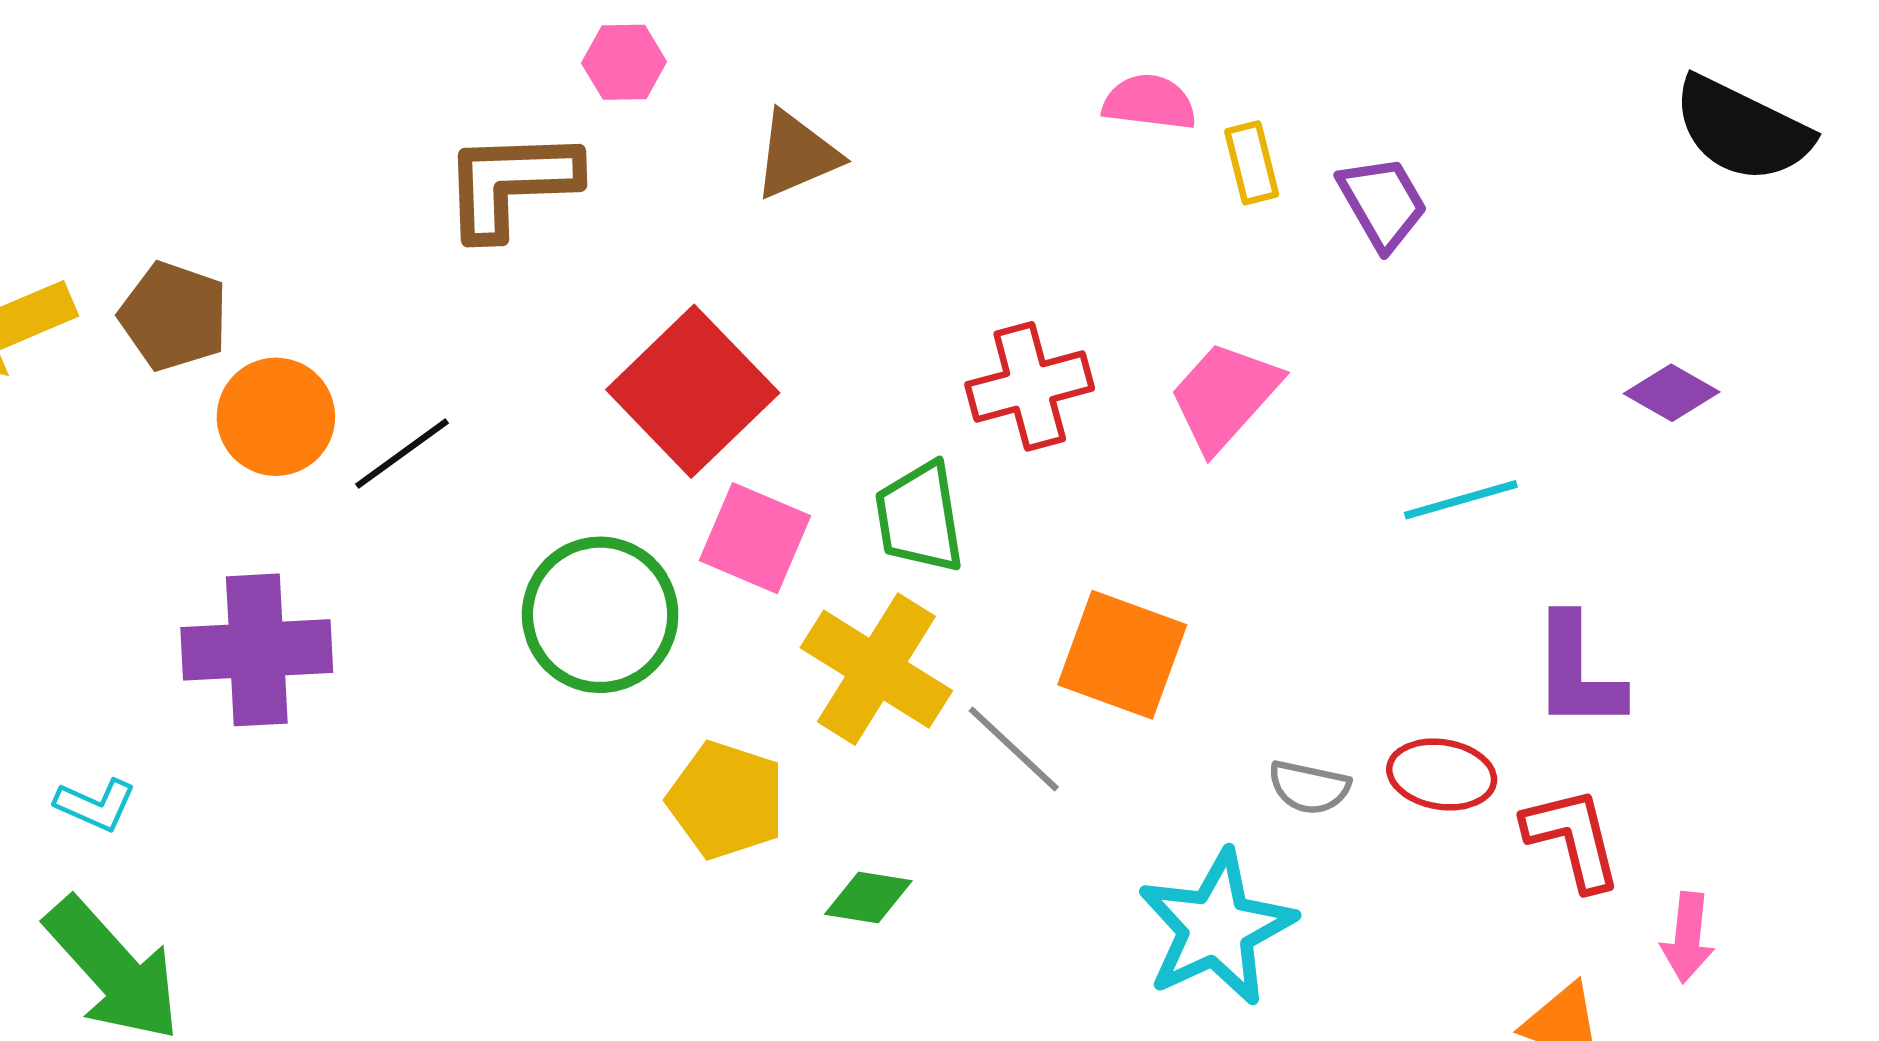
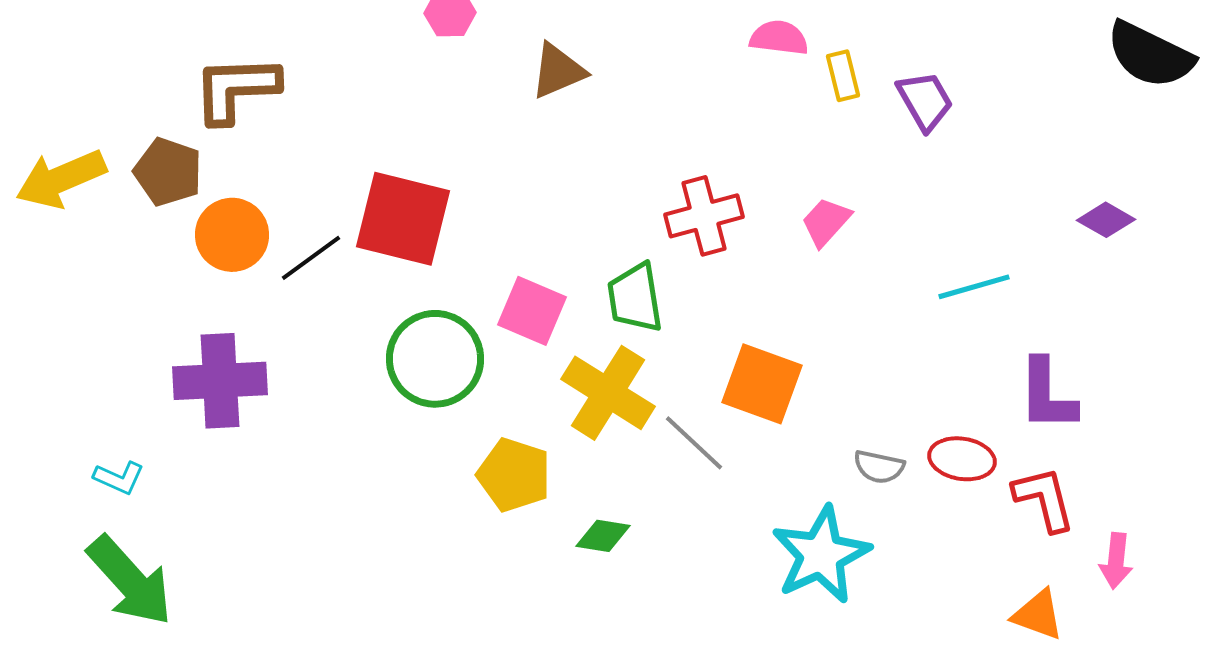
brown L-shape: (511, 184) -> (236, 89), moved
red square: (693, 391) -> (403, 219), moved, turned -32
pink trapezoid: (1224, 396) -> (826, 222), size x0.7

